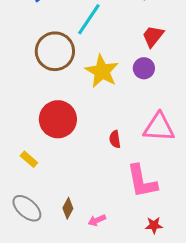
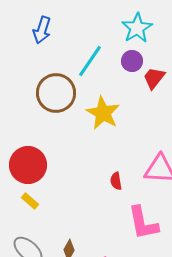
purple circle: (144, 68) -> (132, 61), moved
red circle: (58, 119) -> (28, 165), moved

